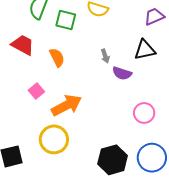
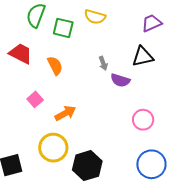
orange arrow: (66, 105) -> (65, 113), size x0.7
black hexagon: (113, 160) -> (87, 166), moved

